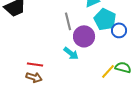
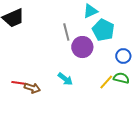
blue circle: (119, 30) -> (123, 56), moved
cyan arrow: (71, 53) -> (65, 79), moved
red line: (35, 64) -> (19, 83), moved

